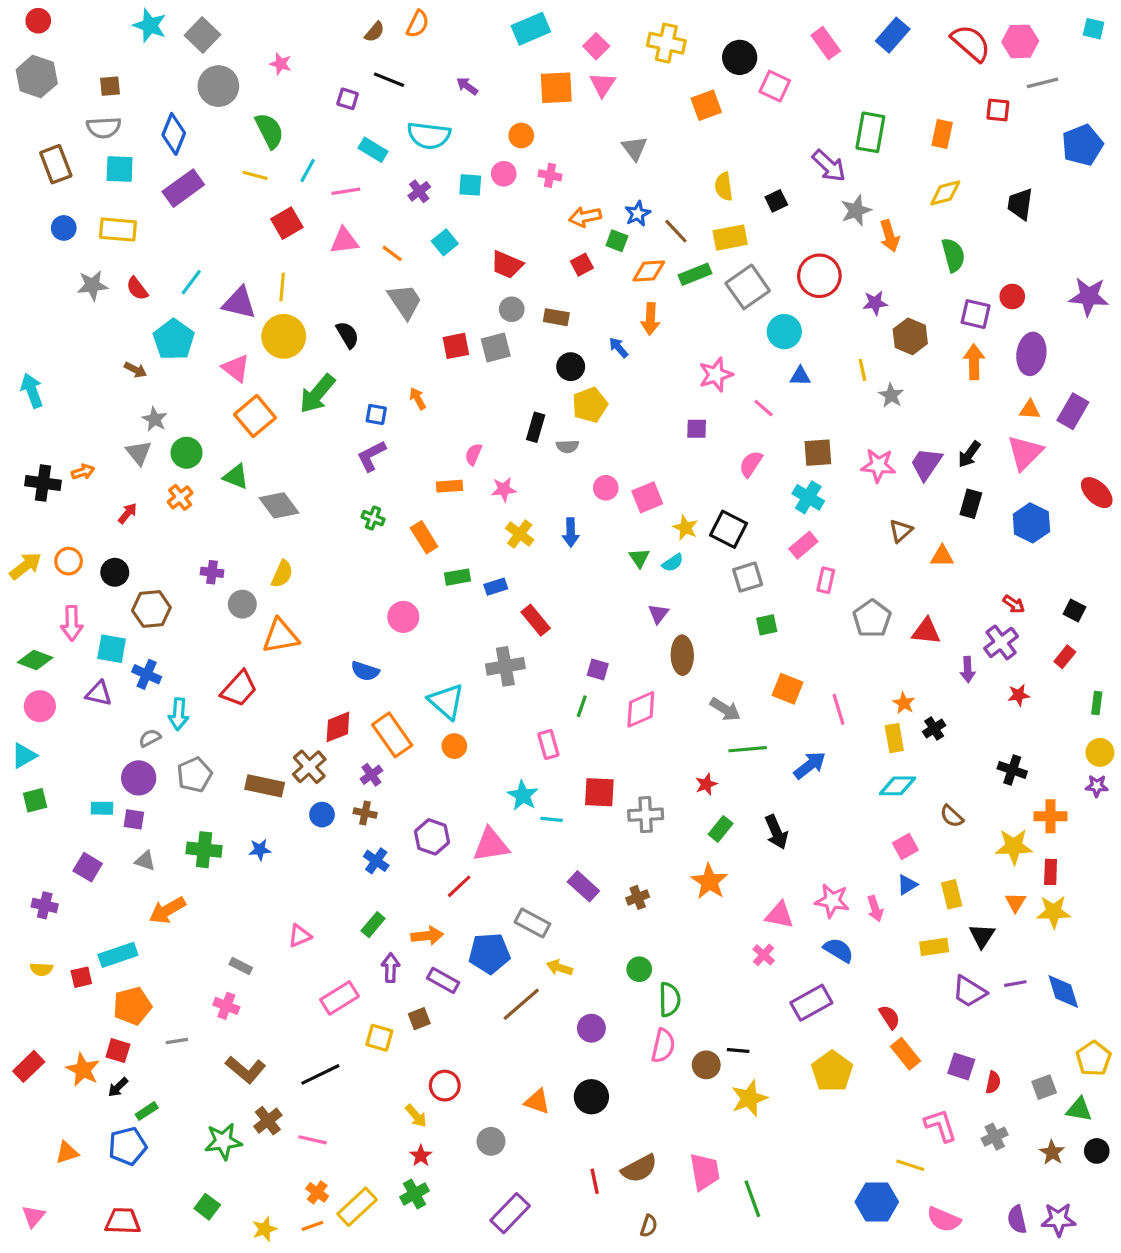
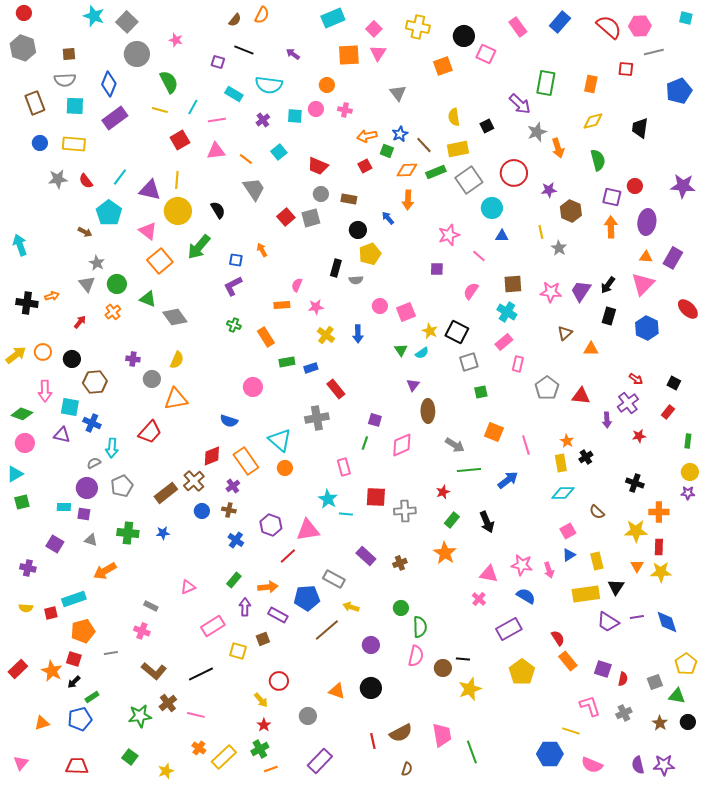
red square: (456, 346) -> (286, 217), turned -30
brown rectangle: (265, 786) -> (166, 493), turned -50
yellow rectangle: (934, 947) -> (586, 594), size x1.5
orange line: (312, 1226) -> (271, 769), moved

